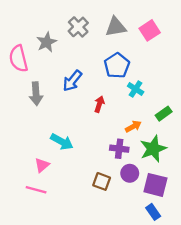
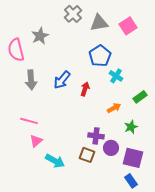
gray cross: (78, 27) -> (73, 14), moved
blue arrow: (72, 81) -> (62, 80), moved
cyan arrow: (62, 142) -> (55, 161), moved
purple cross: (119, 149) -> (96, 136), moved
green star: (153, 149) -> (131, 127), size x0.6
pink line: (36, 190) -> (29, 121), moved

